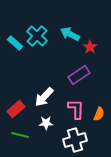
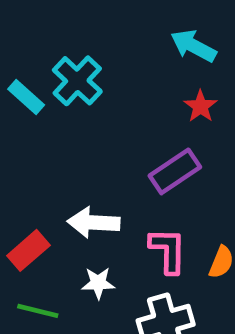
cyan arrow: (70, 34) -> (193, 46), moved
white arrow: (44, 97) -> (94, 223), turned 50

